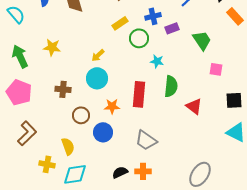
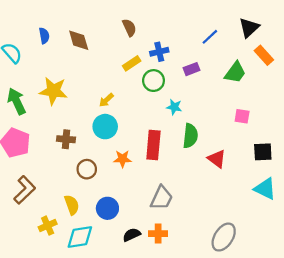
blue cross: (153, 16) -> (159, 52), moved
green trapezoid: (202, 40) -> (235, 72), moved, turned 70
yellow star: (52, 47) -> (53, 91), size x1.4
blue circle: (103, 132) -> (107, 208), moved
gray trapezoid: (146, 140) -> (162, 198), turned -100
yellow cross: (47, 164) -> (48, 226), turned -35

